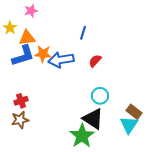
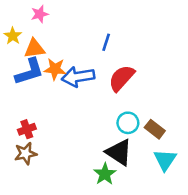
red semicircle: (95, 61) -> (122, 78), size x1.6
brown rectangle: (134, 112) -> (155, 129), moved
green star: (82, 136) -> (105, 174), size x0.7

